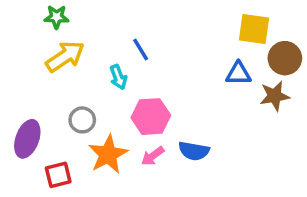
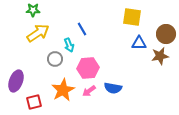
yellow square: (254, 29) -> (132, 17), moved
gray circle: (82, 120) -> (55, 59), moved

